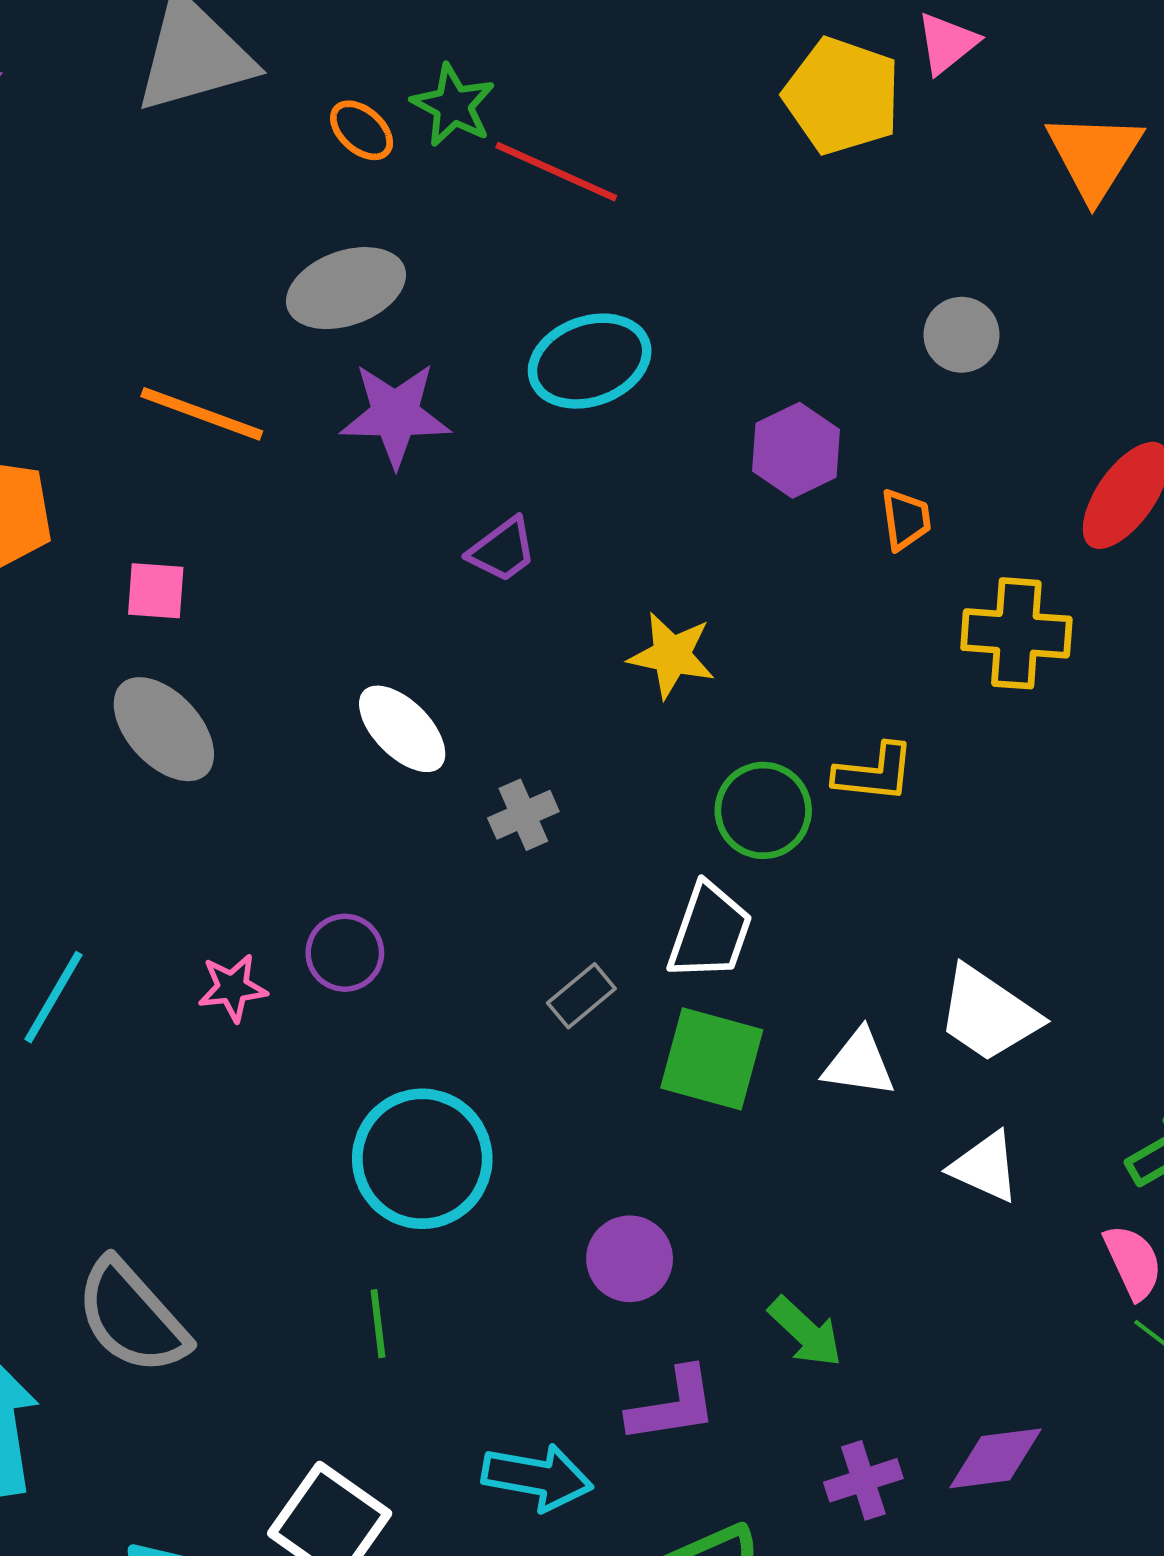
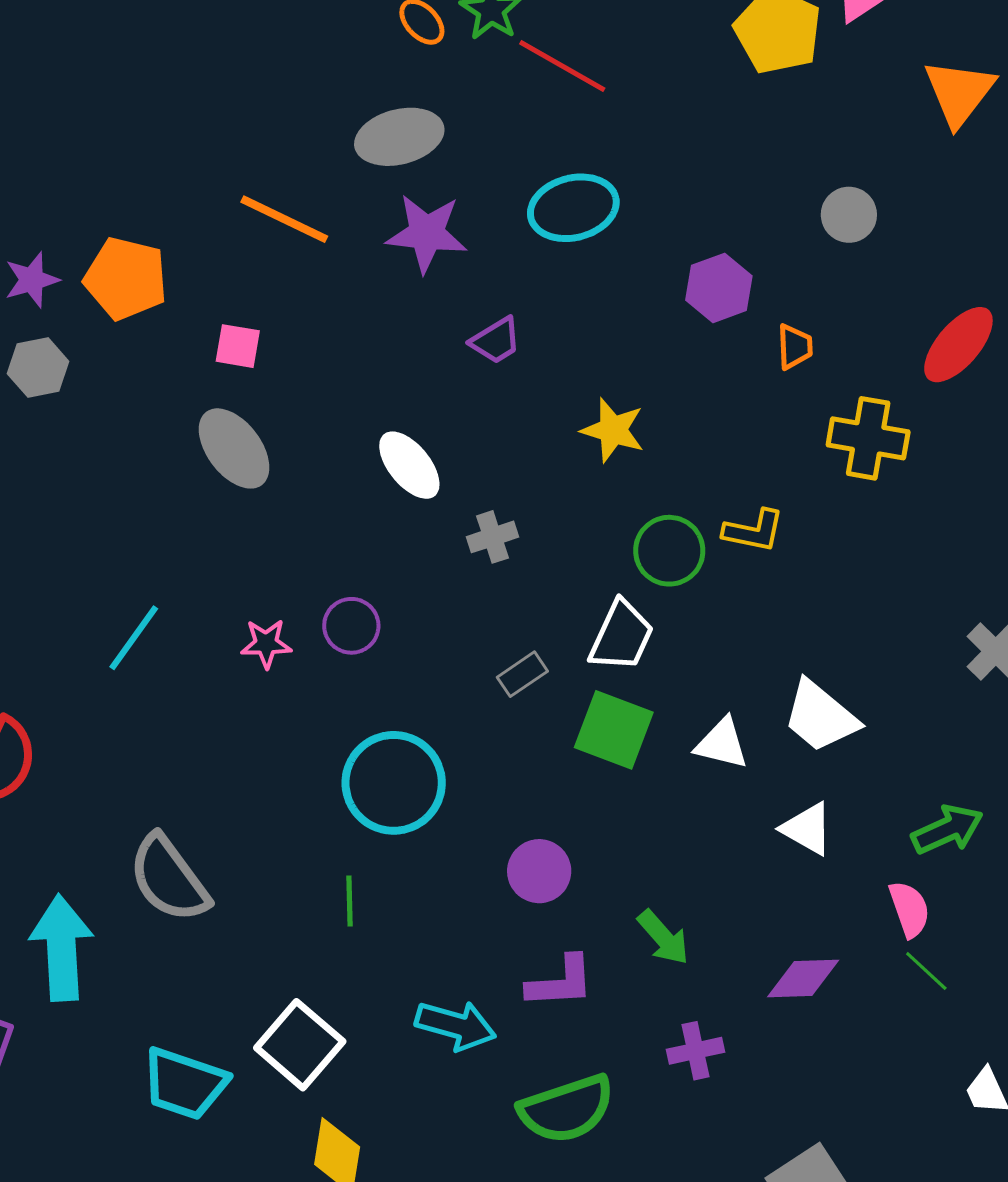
purple diamond: (996, 1458) -> (803, 979), moved

